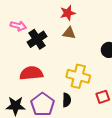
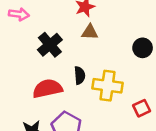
pink arrow: (18, 26) -> (19, 14), moved
black semicircle: (67, 100) -> (80, 75), moved

